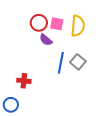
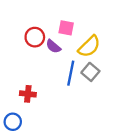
red circle: (39, 23) -> (35, 37), moved
yellow semicircle: (78, 26) -> (89, 46), moved, turned 40

